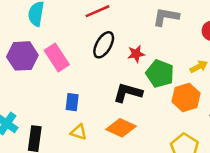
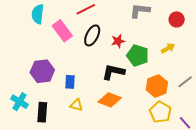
purple hexagon: (22, 56) -> (42, 71), moved
pink rectangle: (57, 58) -> (62, 31), moved
orange hexagon: (186, 97) -> (157, 86), moved

